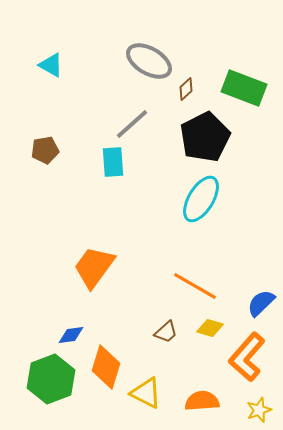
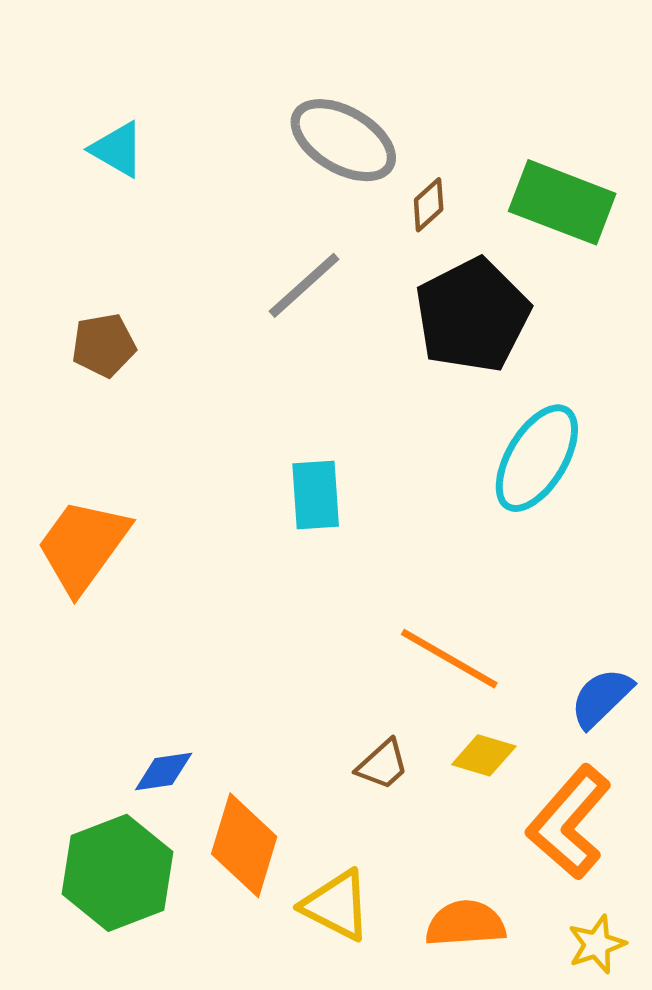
cyan rectangle: (113, 162) -> (316, 495), moved
cyan ellipse: (201, 199) -> (537, 458), moved
orange trapezoid: (94, 267) -> (83, 546), moved

